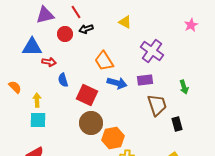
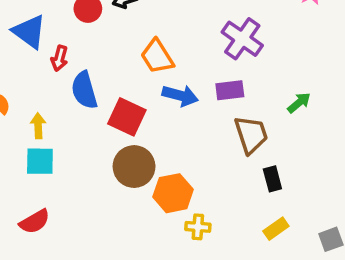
blue triangle: (32, 47) -> (29, 32), turned 35
red arrow: (49, 62) -> (59, 58), turned 96
blue semicircle: (63, 80) -> (84, 90), size x1.5
green arrow: (184, 87) -> (299, 103), turned -112
black rectangle: (177, 124) -> (272, 179), moved

